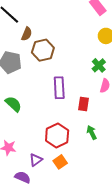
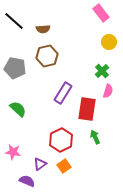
brown semicircle: (27, 34) -> (43, 29), moved, turned 64
purple rectangle: (59, 88) -> (63, 93), turned 35
red rectangle: (84, 104) -> (87, 109), size x1.6

